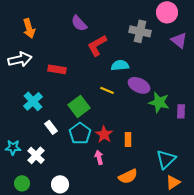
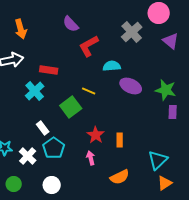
gray cross: (140, 31) -> (132, 32), turned 35
yellow line: (107, 90) -> (89, 91), moved
cyan cross: (33, 101) -> (35, 91), moved
green star: (159, 102) -> (166, 90), moved
cyan pentagon: (80, 133) -> (54, 148), moved

